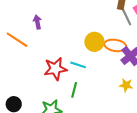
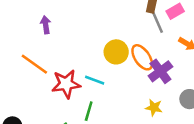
orange line: (17, 40) -> (34, 64), moved
orange ellipse: (115, 45) -> (142, 57), turned 45

